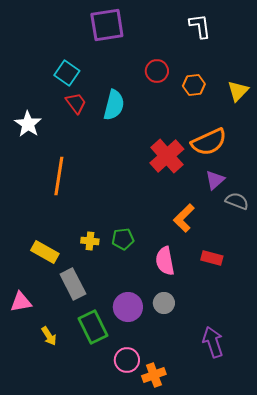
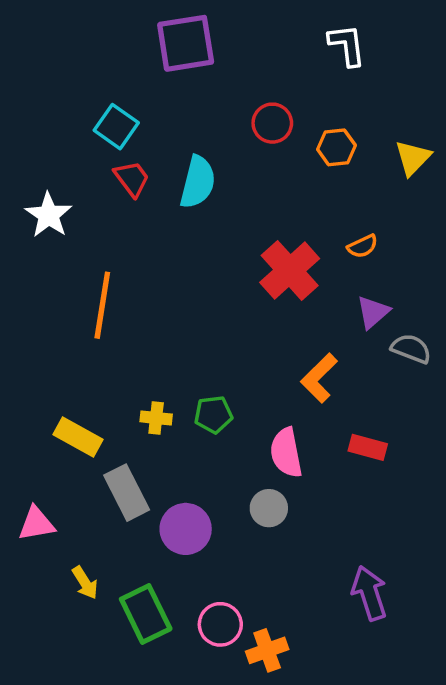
orange semicircle: (209, 142) -> (363, 246), size x0.5
gray circle: (164, 303) -> (269, 508), moved
purple circle: (128, 307) -> (186, 529), moved
green rectangle: (93, 327) -> (146, 614), moved

